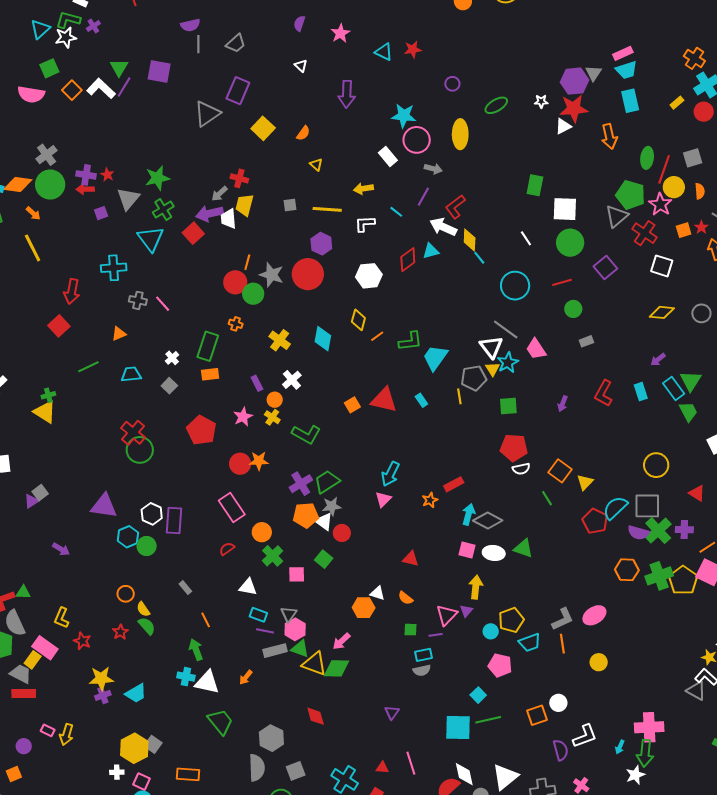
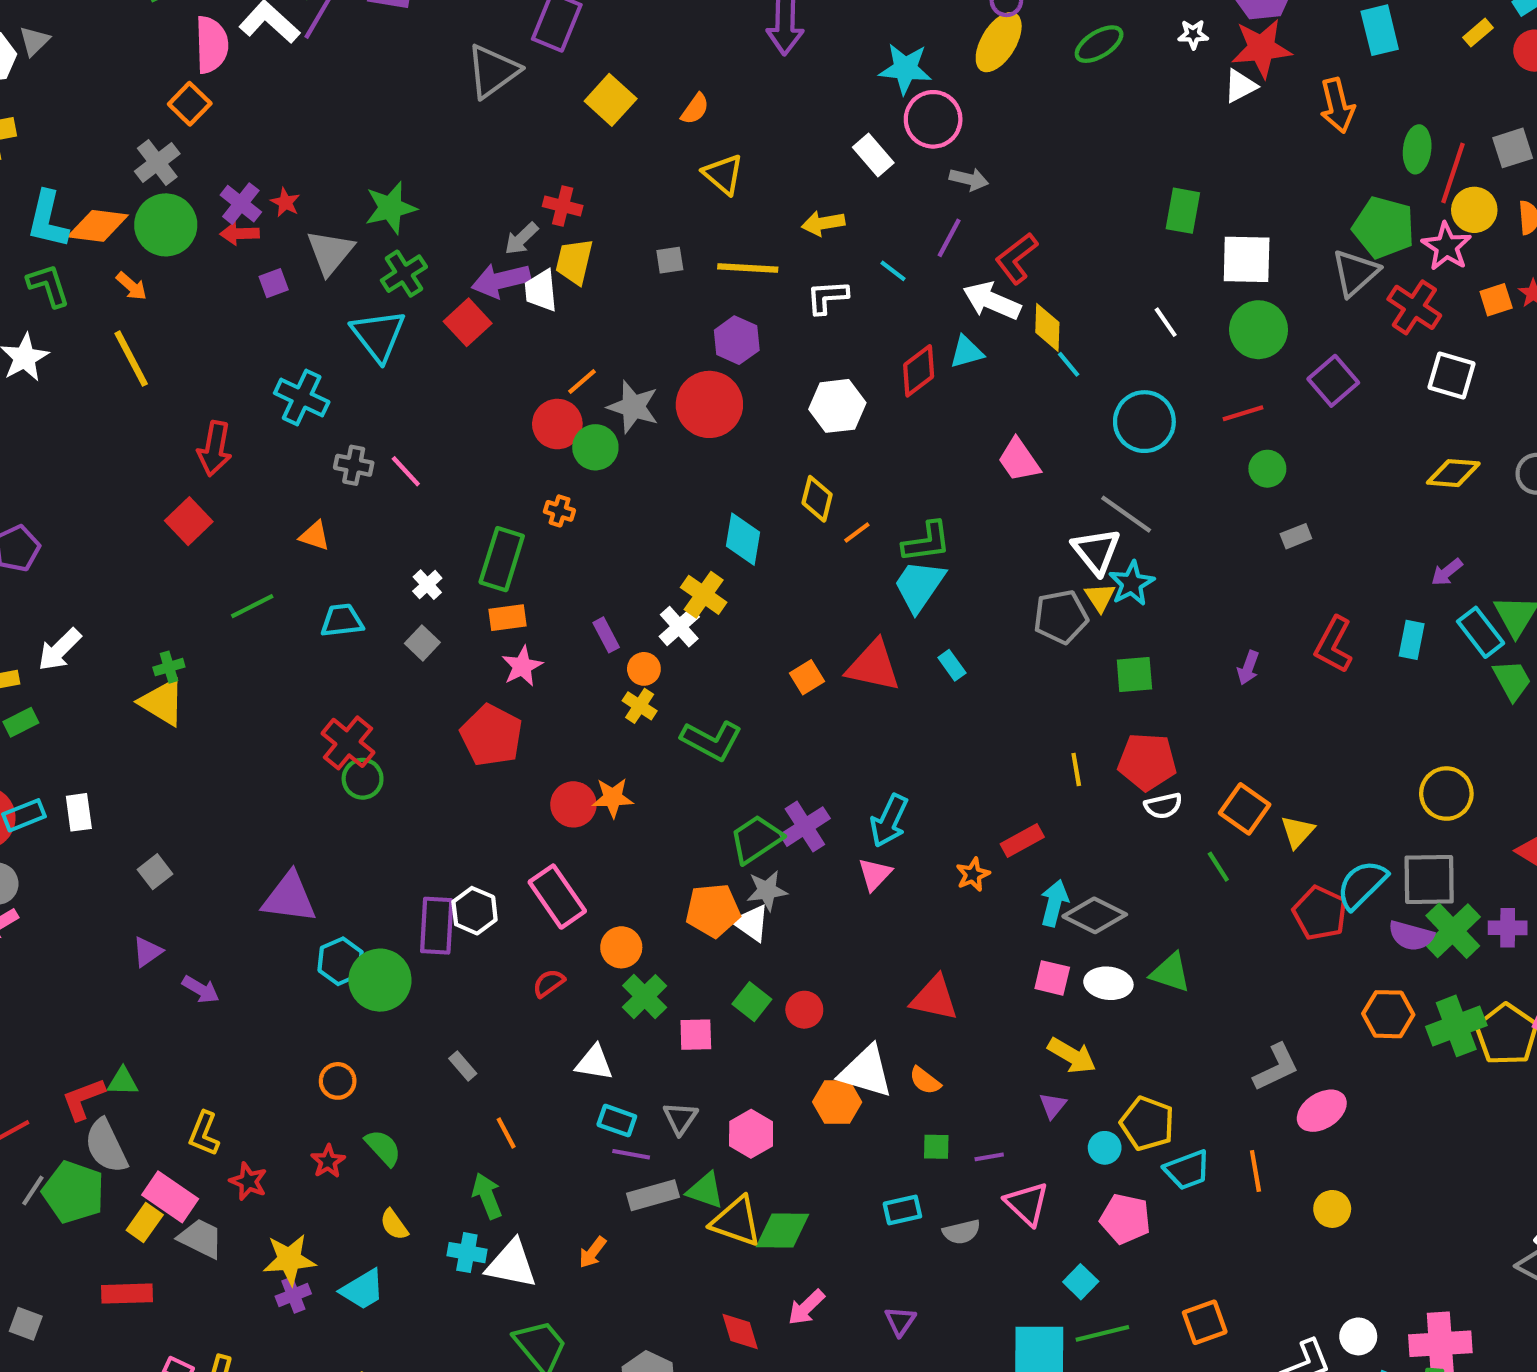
orange square: (72, 90) -> (190, 104), moved
pink semicircle: (31, 94) -> (212, 45), moved, turned -100
yellow ellipse: (460, 134) -> (999, 42), moved, turned 32
yellow triangle: (316, 165) -> (723, 174), size x1.5
purple cross: (86, 175) -> (241, 204), turned 30
orange line: (247, 262) -> (582, 381), turned 35
cyan cross: (114, 268) -> (302, 397), turned 30
orange triangle: (119, 334) -> (315, 536), turned 42
yellow cross: (280, 340) -> (704, 595), moved
pink trapezoid: (536, 349) -> (1019, 460), moved
cyan trapezoid: (435, 358) -> (919, 586), moved
cyan rectangle: (641, 392) -> (1412, 640), turned 30
yellow line: (459, 396) -> (1076, 770), moved
pink star: (243, 417) -> (522, 666), moved
green circle: (140, 450) -> (363, 779), size x0.7
purple cross: (301, 484) -> (805, 827), moved
purple triangle: (31, 501) -> (147, 952), moved
white hexagon: (152, 514) -> (475, 911), moved
red circle: (342, 533) -> (804, 1010), moved
green circle: (147, 546) -> (380, 980), size x1.5
red triangle: (411, 559) -> (934, 998), size x1.4
yellow arrow: (476, 587) -> (1072, 1055), turned 115
white triangle: (377, 593) -> (866, 1072), size x1.8
yellow semicircle: (143, 609) -> (394, 1225), moved
pink triangle: (447, 615) -> (1027, 1204), moved, turned -30
gray L-shape: (563, 619) -> (1276, 1067), moved
yellow pentagon: (511, 620) -> (1147, 1123), turned -30
pink hexagon: (295, 629) -> (751, 1134), moved
pink arrow: (341, 641) -> (806, 1307), moved
cyan rectangle: (423, 655) -> (902, 1210), moved
gray trapezoid: (21, 674) -> (201, 1238), moved
white circle: (558, 703) -> (1358, 1336), moved

